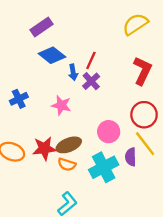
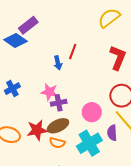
blue diamond: (52, 55) -> (15, 40), moved
purple cross: (91, 81) -> (59, 103), moved, turned 35

